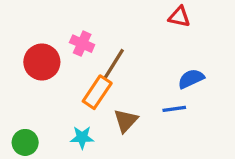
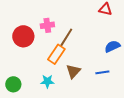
pink cross: (82, 44) -> (47, 25), turned -32
blue line: (174, 109) -> (102, 72), moved

